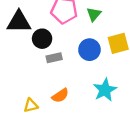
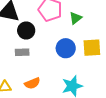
gray rectangle: (54, 58) -> (22, 52), moved

